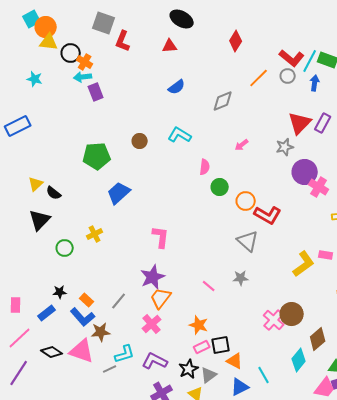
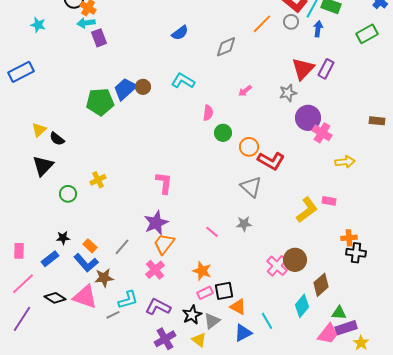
blue trapezoid: (119, 193) -> (125, 89), moved

